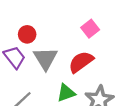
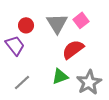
gray triangle: (45, 58) -> (57, 23), moved

